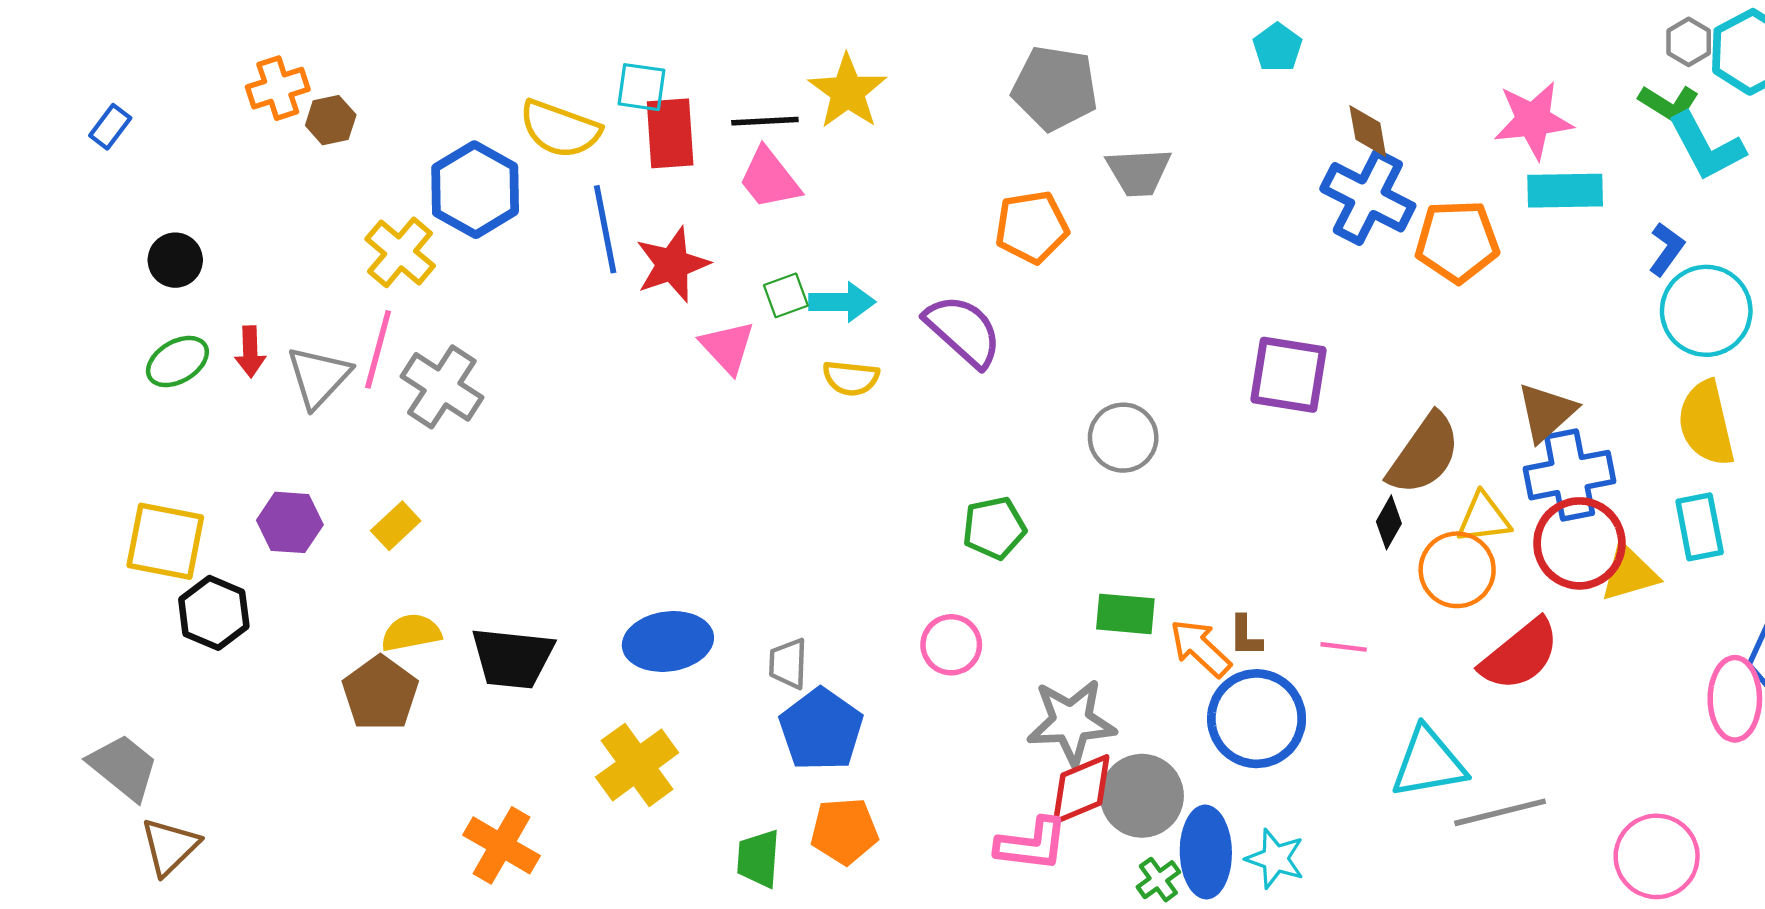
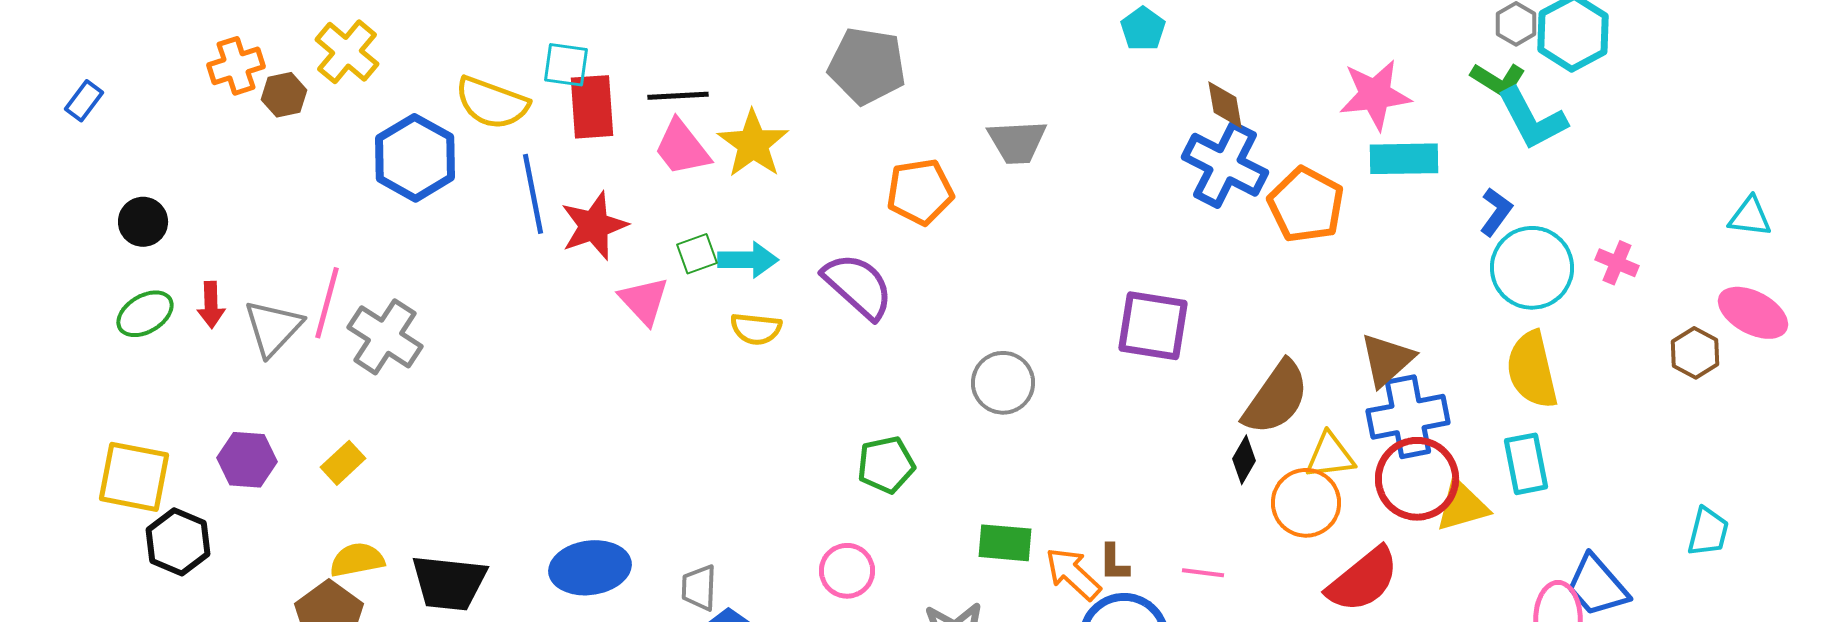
gray pentagon: (1055, 88) -> (867, 66), moved
yellow star: (848, 91) -> (753, 144), moved
orange pentagon: (1457, 241) -> (1306, 205), turned 30
yellow cross: (400, 252) -> (347, 52), moved

